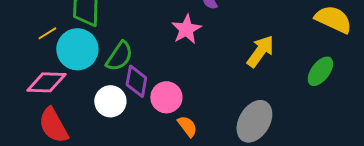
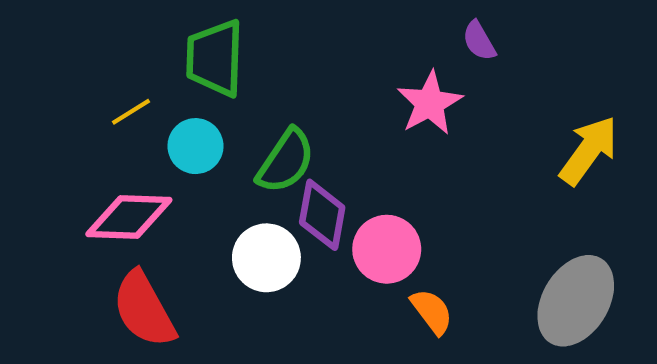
cyan circle: (77, 49) -> (195, 146), size x0.6

